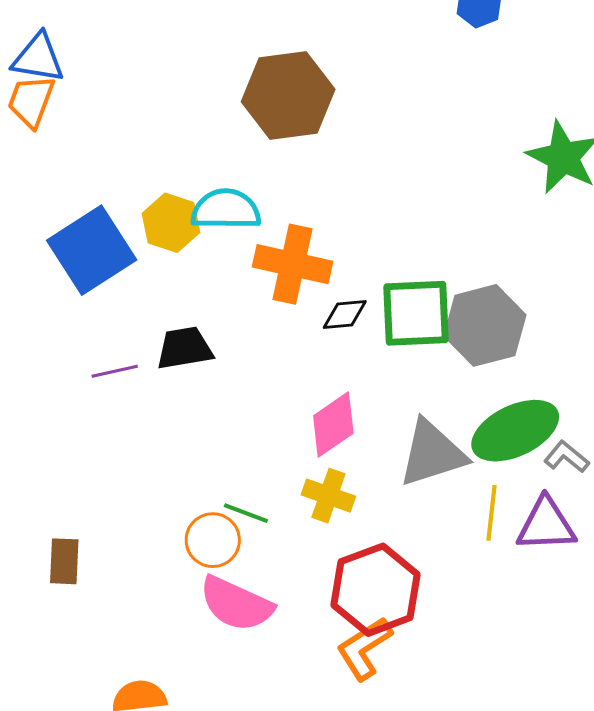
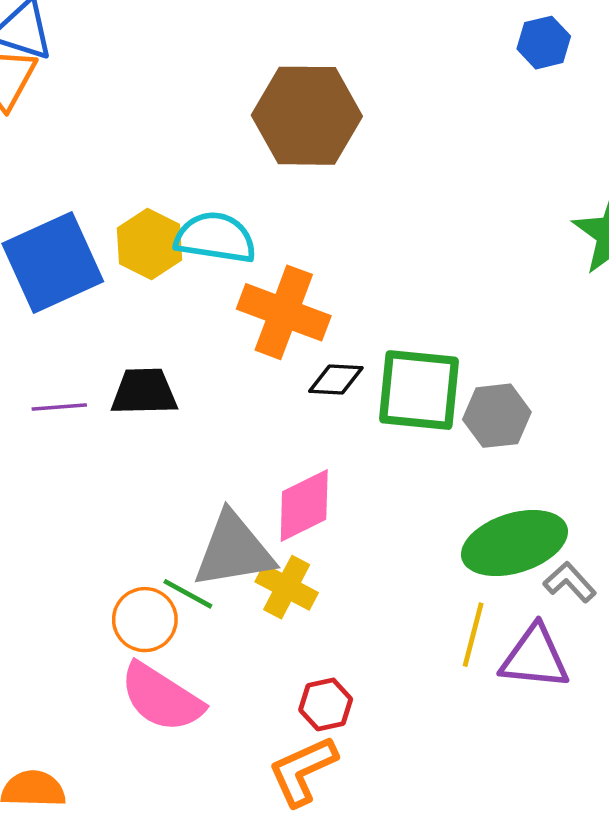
gray hexagon: (485, 325) -> (497, 416), size x0.7
gray triangle: (432, 453) -> (234, 550), moved
red hexagon: (376, 590) -> (326, 704), size x0.5

